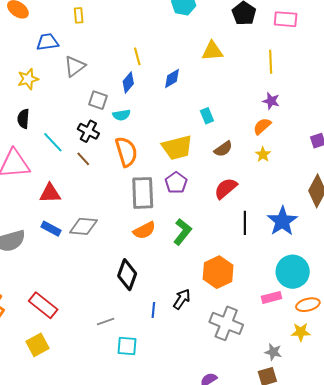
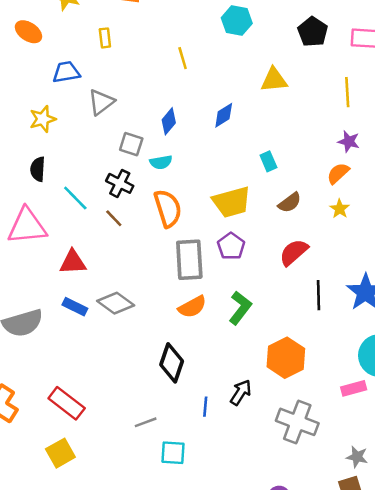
yellow line: (137, 56) -> (183, 58), moved
gray diamond: (83, 226) -> (116, 303), turned 32

